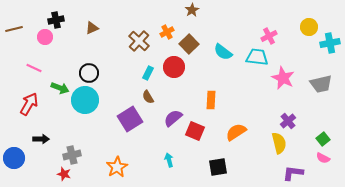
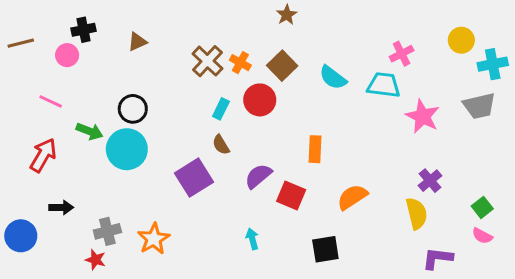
orange cross: (167, 32) -> (240, 63), moved, turned -32
gray trapezoid: (321, 84) -> (479, 106), moved
orange star: (117, 167) -> (154, 239), moved

